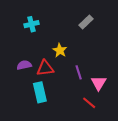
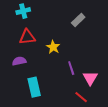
cyan cross: (31, 24) -> (23, 11), moved
red triangle: (45, 68) -> (27, 37), moved

